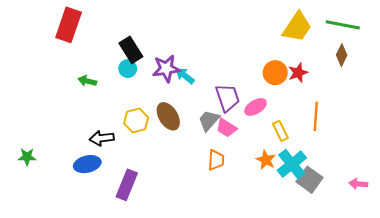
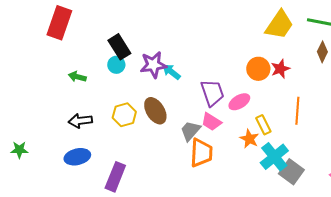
gray trapezoid: (209, 120) -> (190, 131), moved
black arrow: (102, 138) -> (80, 121), moved
orange trapezoid: (216, 160) -> (201, 153), size x1.4
orange star: (266, 160) -> (249, 139), moved

